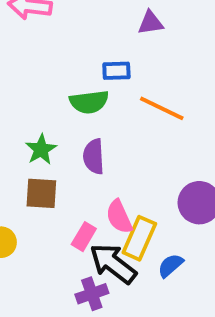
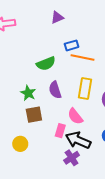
purple triangle: (151, 23) -> (57, 17), moved
blue rectangle: (116, 71) -> (72, 45), moved
yellow rectangle: (139, 238) -> (85, 88), moved

